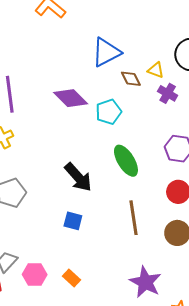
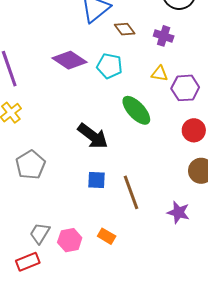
yellow triangle: (156, 70) -> (160, 74), moved
cyan pentagon: (109, 112) -> (109, 66), turned -30
brown line: (134, 218) -> (131, 192), moved
purple star: (145, 282) -> (178, 212), moved, size x0.7

